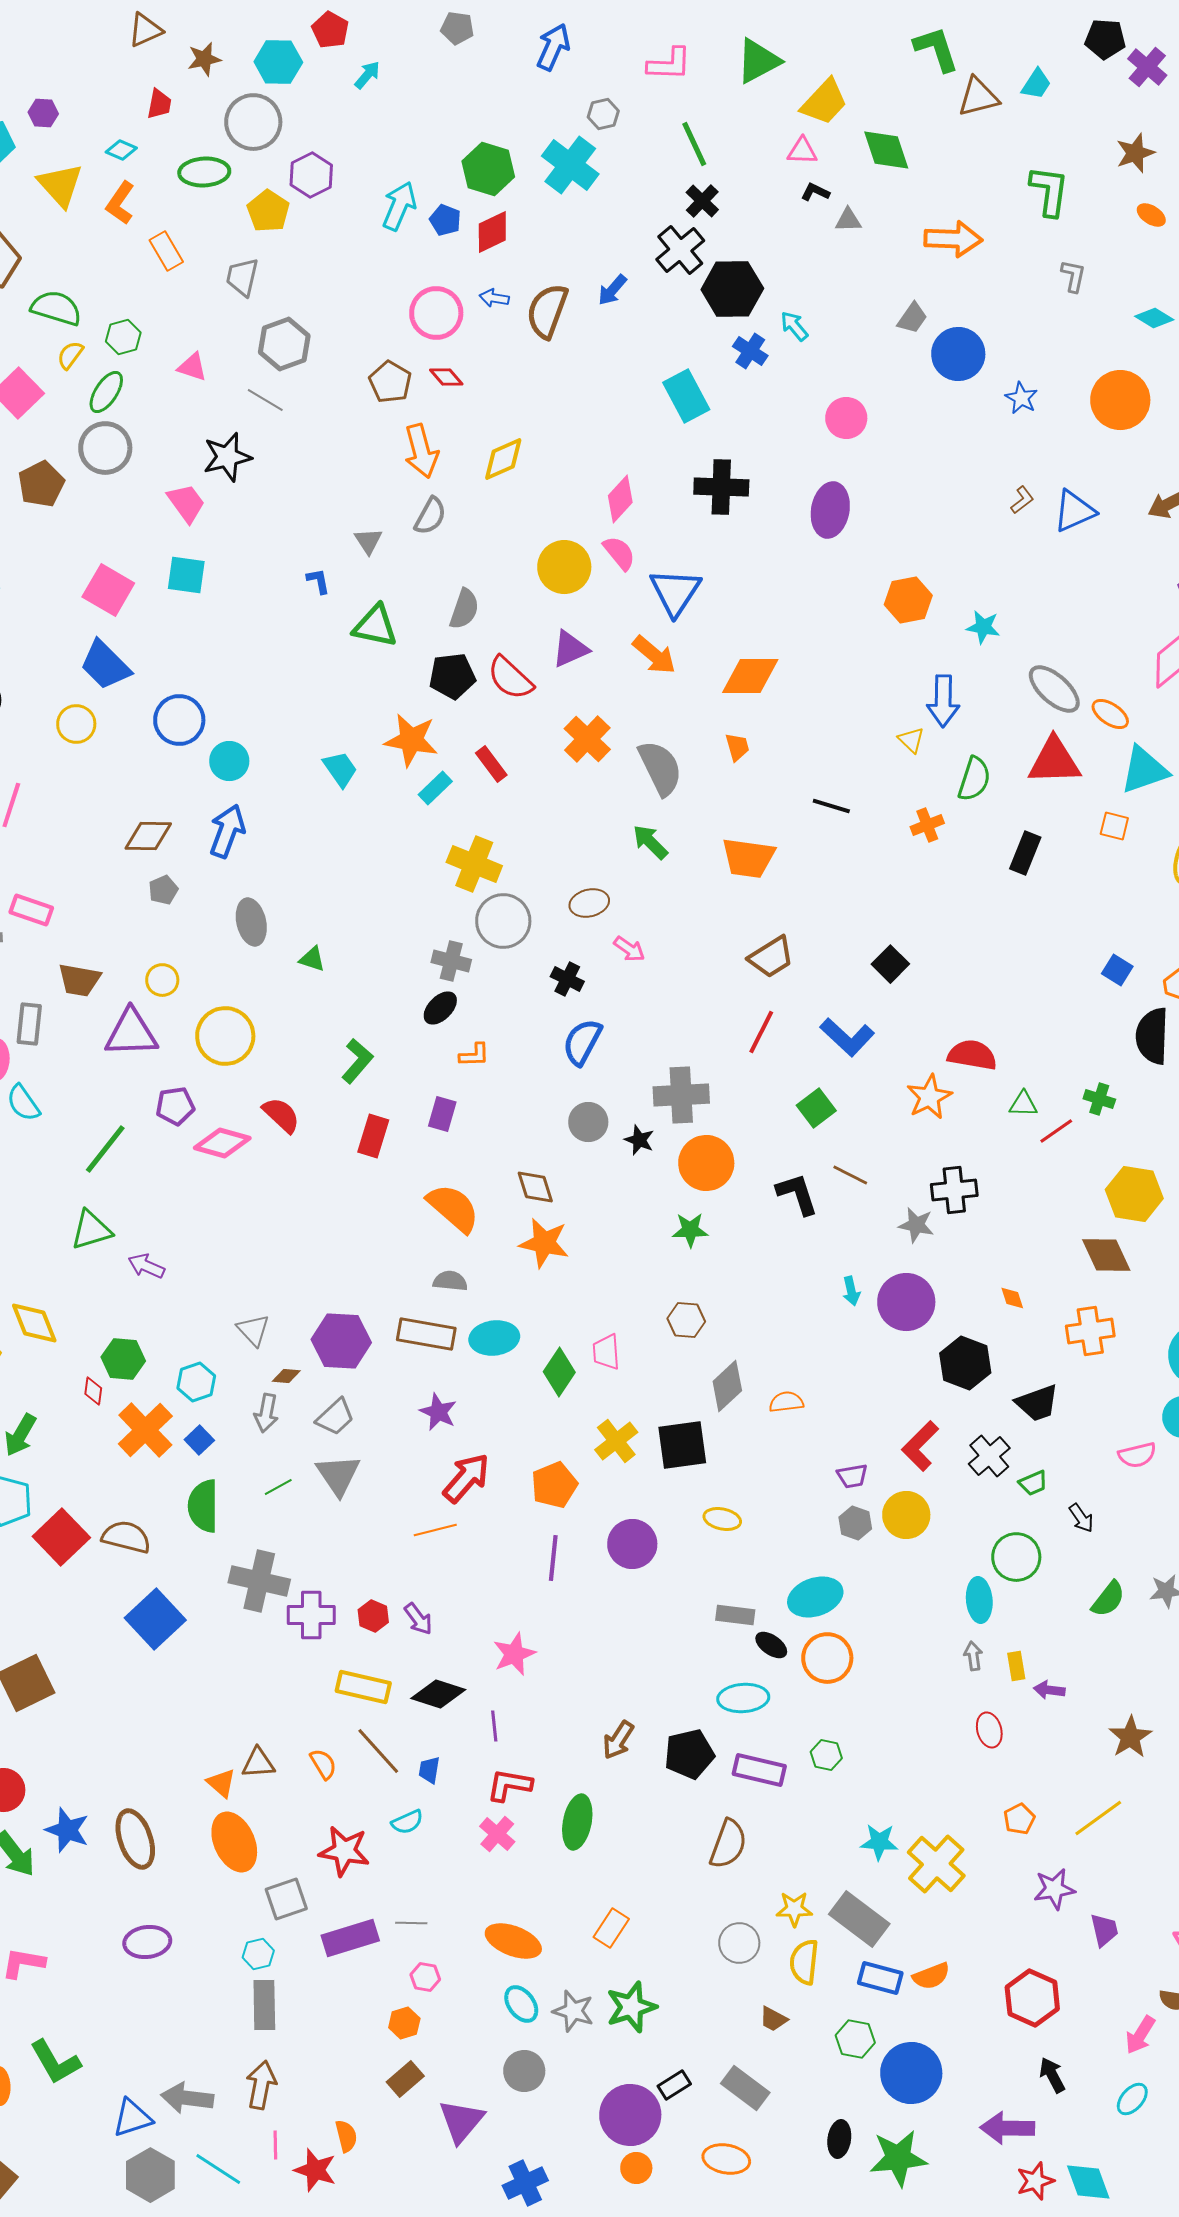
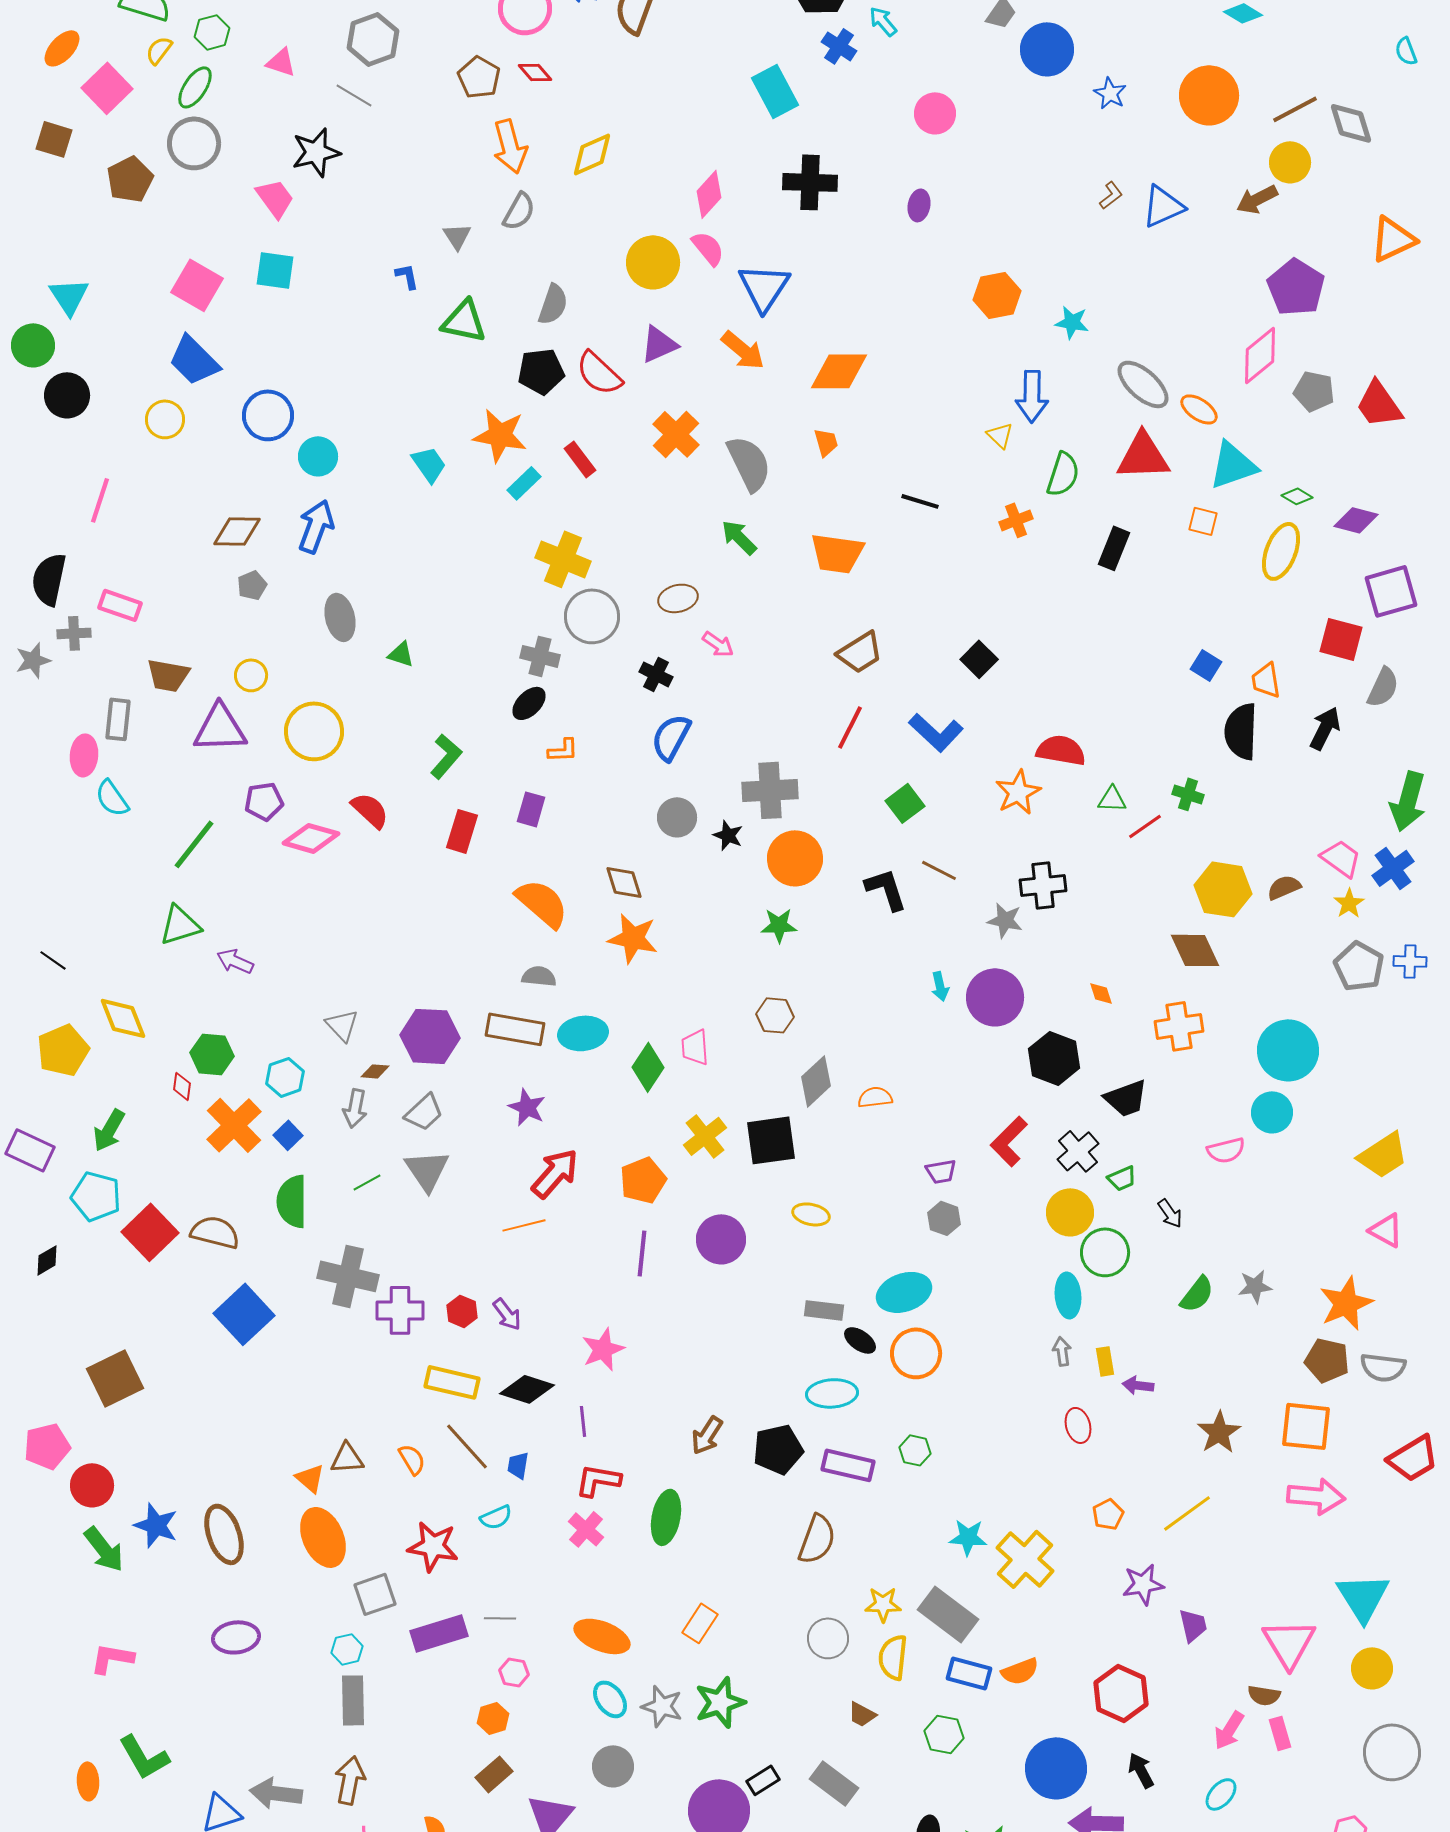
purple ellipse: (830, 510) -> (919, 205), size x0.6
yellow circle: (906, 1515) -> (1070, 1212), moved
blue circle: (911, 2073) -> (1056, 1768), moved

